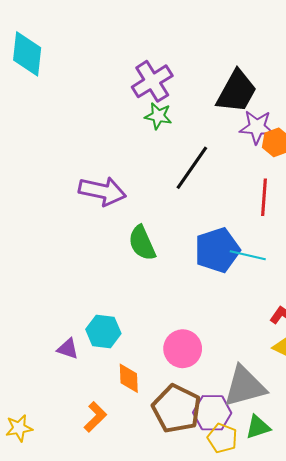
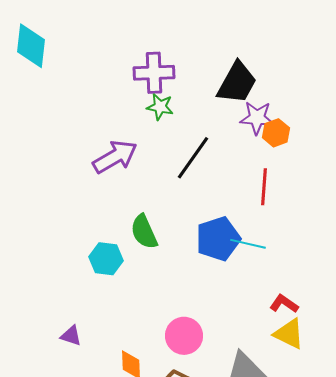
purple cross: (152, 81) -> (154, 73), turned 30
purple arrow: (102, 191) -> (115, 157), moved, turned -42
cyan hexagon: (103, 331) -> (106, 259), moved

